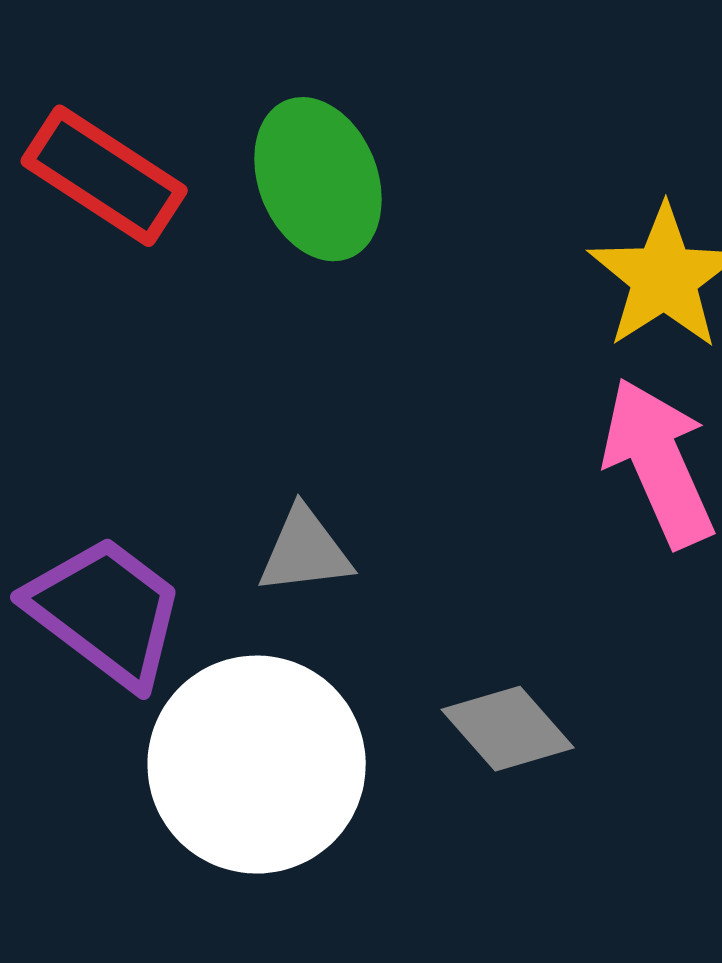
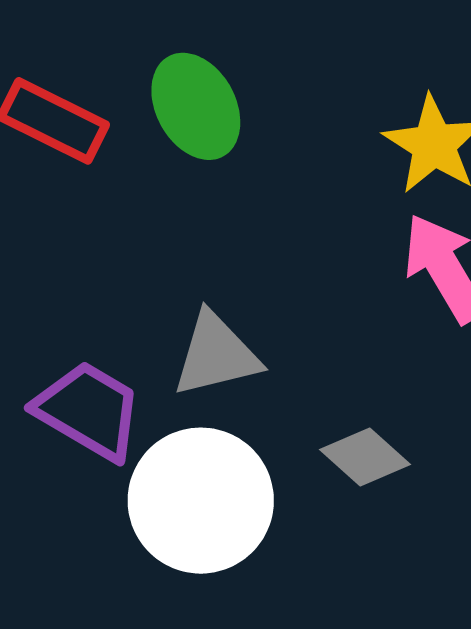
gray triangle: (305, 551) -> (216, 355), size x1.4

